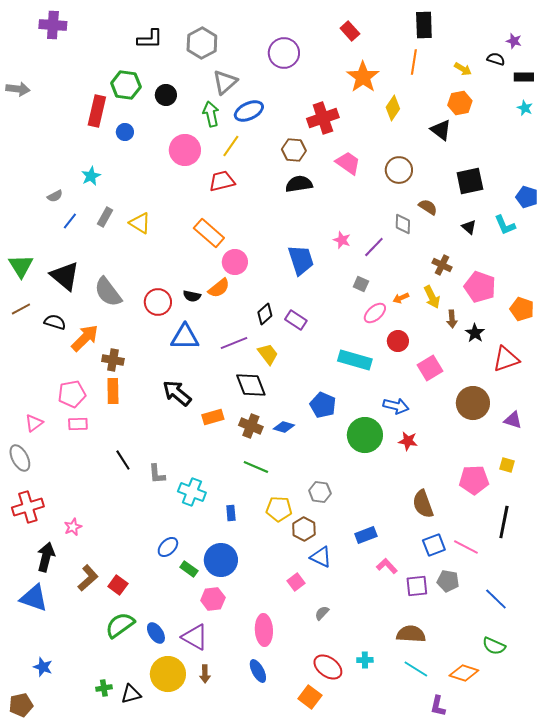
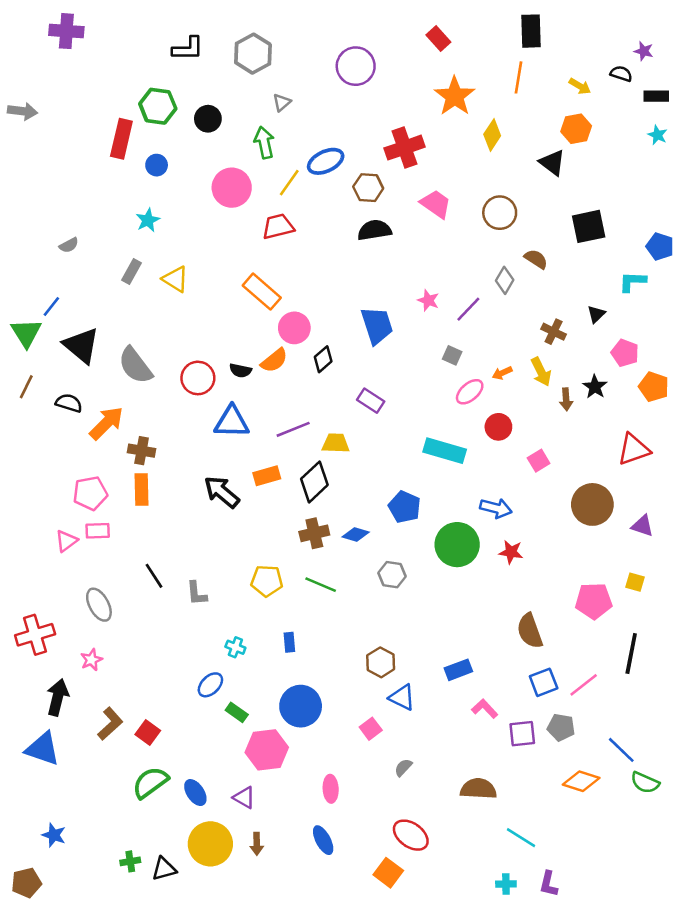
gray triangle: (225, 82) -> (282, 102), size x0.6
blue ellipse: (249, 111) -> (326, 161), moved
cyan star: (91, 176) -> (148, 220), moved
blue line: (70, 221) -> (51, 307), moved
gray diamond: (403, 224) -> (505, 280), turned 30
cyan L-shape: (505, 225) -> (632, 282), turned 115
black triangle: (469, 227) -> (596, 314), moved, turned 35
pink pentagon: (480, 287) -> (625, 353), moved, size x0.7
brown line: (21, 309) -> (26, 387), turned -36
black diamond: (265, 314) -> (323, 359), moved
black star: (475, 333) -> (595, 387), moved
yellow trapezoid: (268, 354) -> (336, 443), turned -50
pink square: (430, 368) -> (539, 461), size x0.7
black diamond: (251, 385) -> (314, 482), turned 68
orange rectangle: (213, 417) -> (267, 476), moved
pink triangle: (34, 423) -> (66, 541), moved
brown cross: (251, 426) -> (314, 533), turned -35
gray ellipse: (20, 458) -> (99, 605), moved
cyan cross: (192, 492) -> (235, 647), moved, size x0.6
gray hexagon: (320, 492) -> (392, 575), moved
yellow pentagon: (279, 509) -> (267, 581), moved
pink line: (466, 547) -> (584, 685), turned -65
blue circle: (221, 560) -> (301, 706), moved
pink hexagon: (213, 599) -> (267, 750), size x1.4
pink ellipse: (264, 630) -> (331, 789), size x0.7
brown semicircle: (411, 634) -> (478, 789), moved
purple triangle: (195, 637) -> (244, 798), size x0.7
green semicircle: (494, 646) -> (645, 783), moved
cyan cross: (365, 660) -> (506, 884), moved
orange diamond: (464, 673) -> (581, 781), moved

